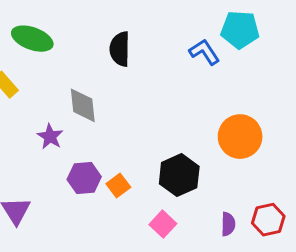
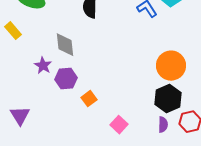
black hexagon: (179, 175) -> (168, 99), moved
purple hexagon: (84, 178) -> (66, 79), moved

